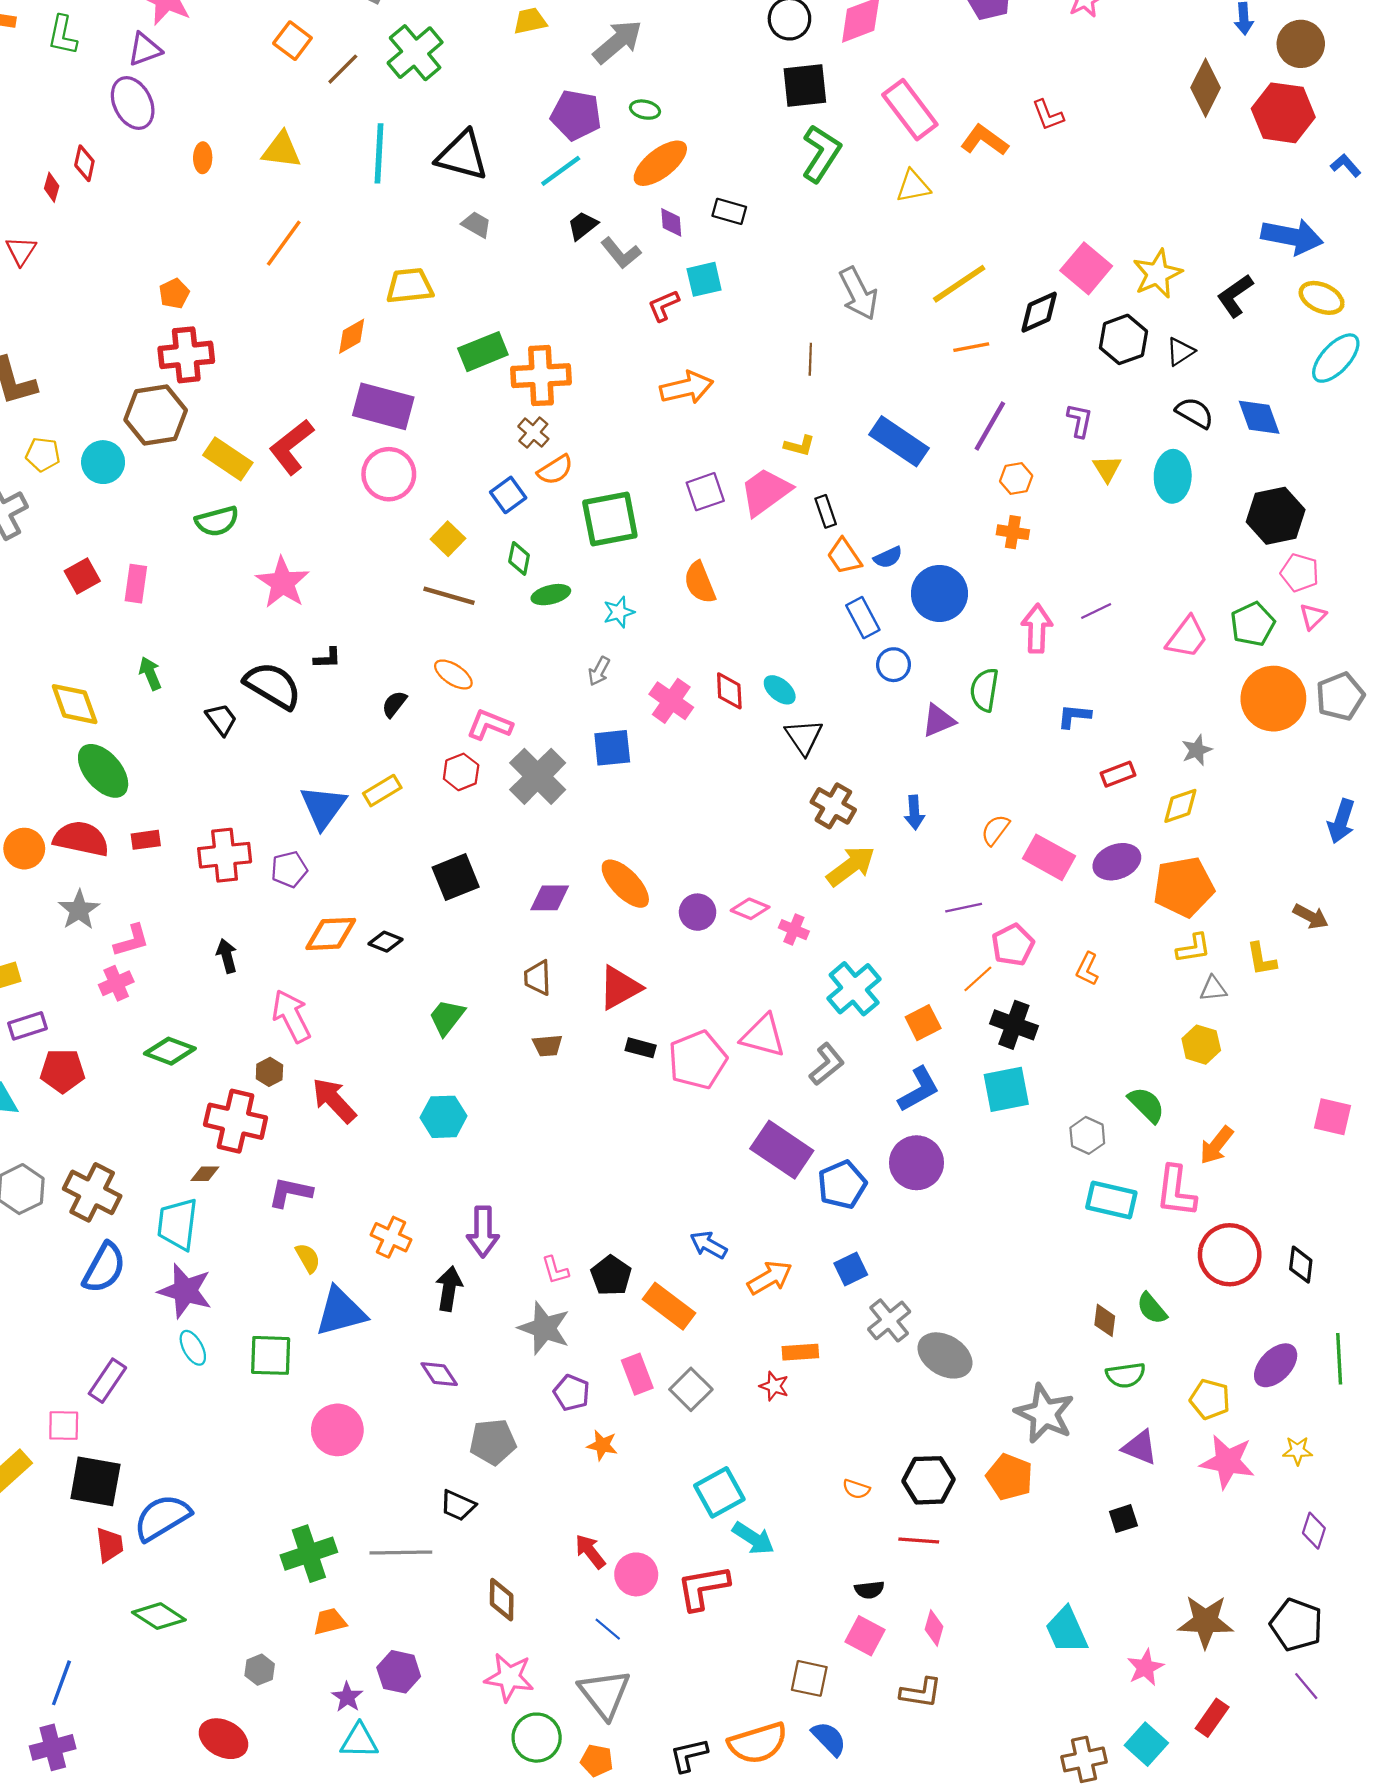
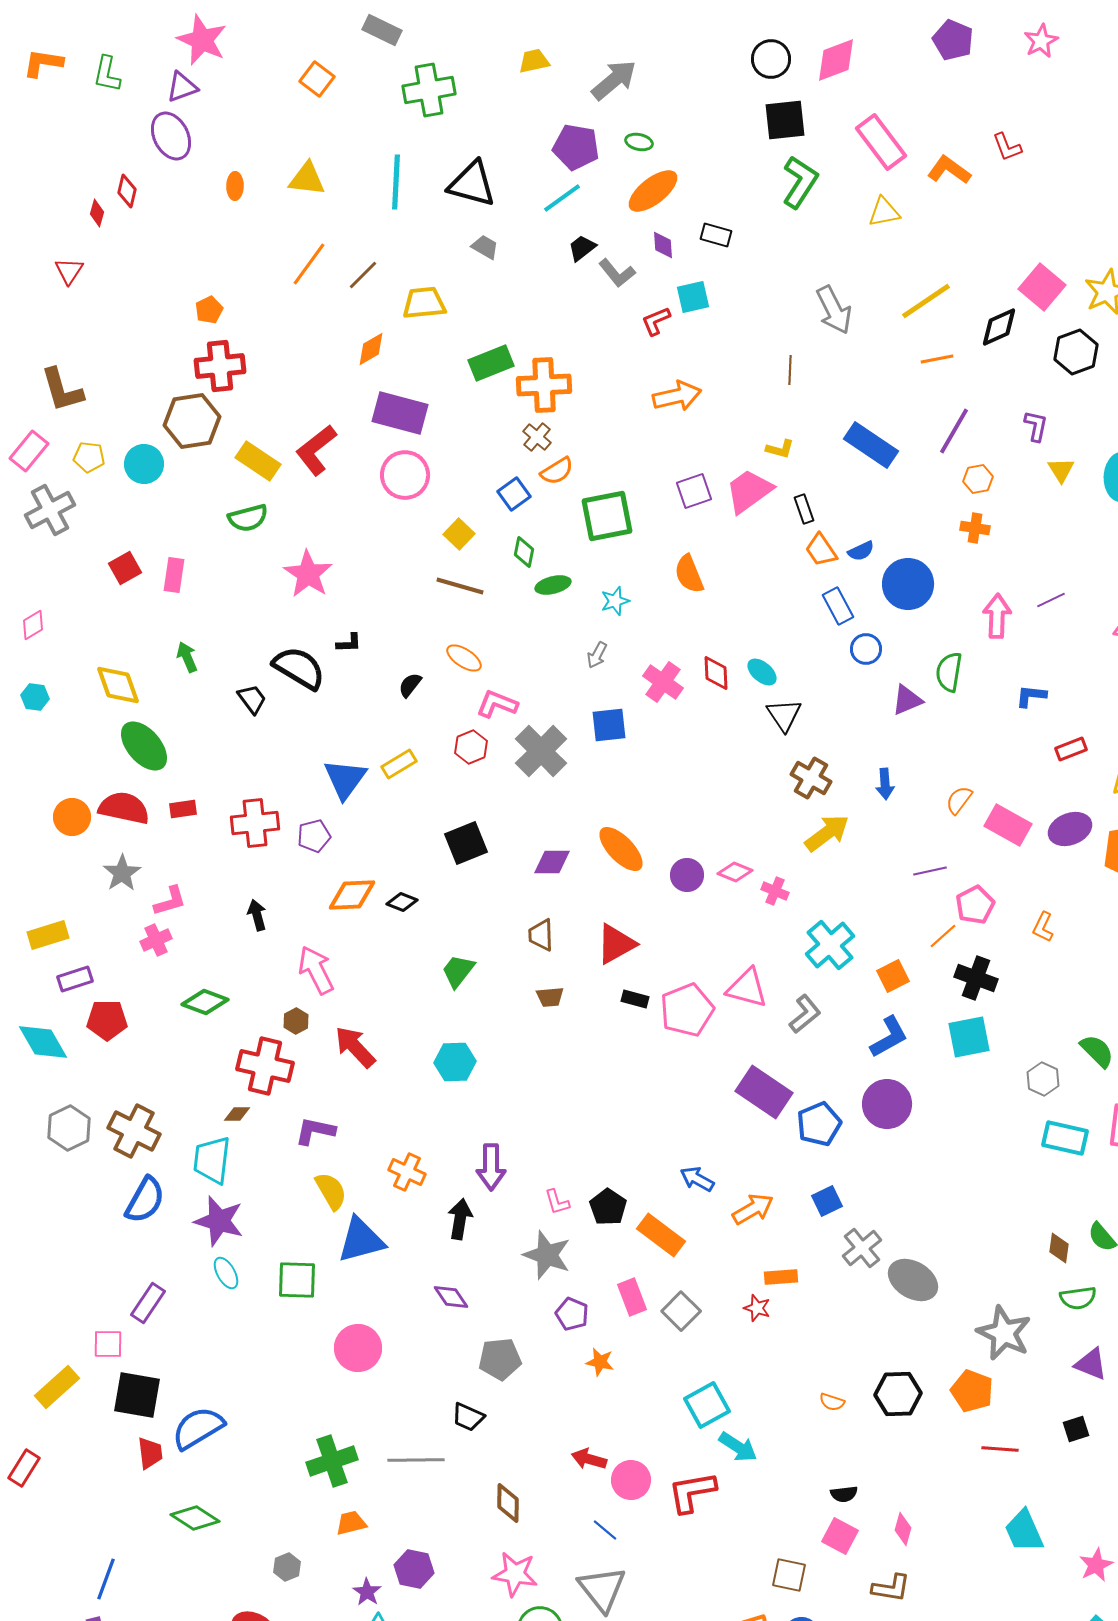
green cross: (415, 53) -> (429, 90), turned 30
brown line: (343, 69) -> (363, 275), moved
yellow semicircle: (308, 1258) -> (331, 1191), size x1.4
red line: (919, 1540) -> (1000, 1449), moved
red arrow: (590, 1551) -> (589, 1459), turned -36

